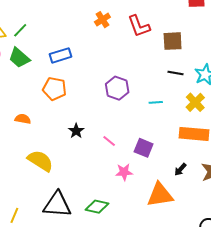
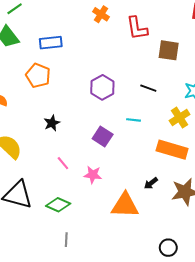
orange cross: (102, 20) -> (101, 14), turned -35
black line: (176, 73) -> (148, 88), moved
cyan line: (156, 102) -> (133, 120), moved
pink line: (109, 141) -> (63, 163), moved
purple square: (144, 148) -> (103, 136), moved

